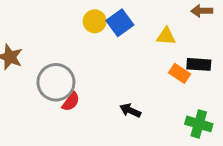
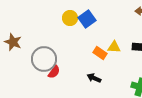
yellow triangle: (166, 36) -> (114, 47), moved
orange rectangle: (179, 73) -> (100, 53), moved

